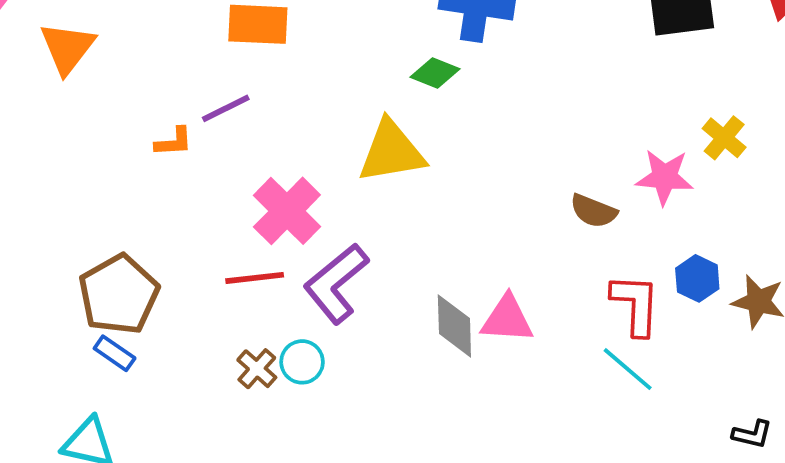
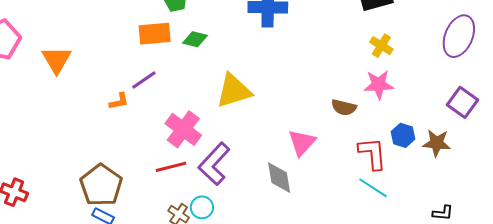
green diamond: (435, 73) -> (195, 39), moved
yellow cross: (724, 138) -> (381, 46), moved
pink triangle: (507, 319) -> (302, 143), moved, turned -44

